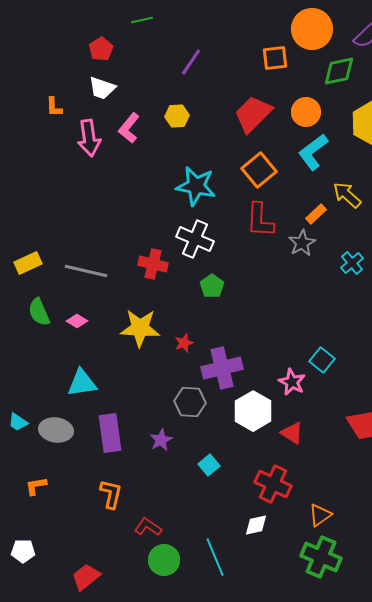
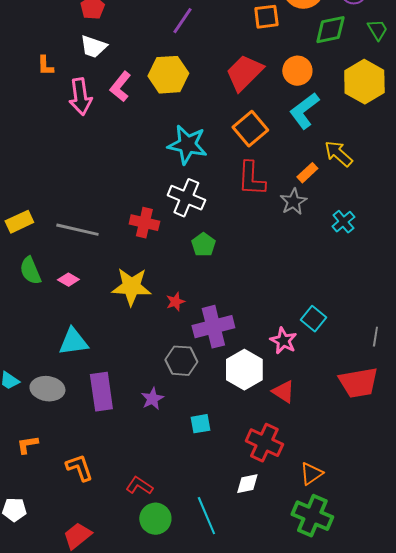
yellow hexagon: (177, 116) -> (168, 75), size x1.6
cyan square: (209, 465) -> (200, 424), turned 30
orange L-shape: (111, 494) -> (79, 468), moved, turned -32

